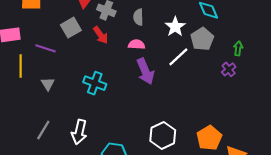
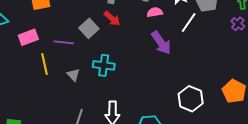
gray square: (71, 28) -> (89, 28), moved
pink semicircle: (137, 44) -> (155, 12), moved
cyan cross: (95, 83) -> (104, 65), moved

